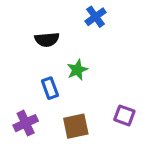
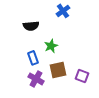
purple cross: (26, 123) -> (36, 79), moved, turned -35
brown square: (76, 126) -> (58, 70), moved

